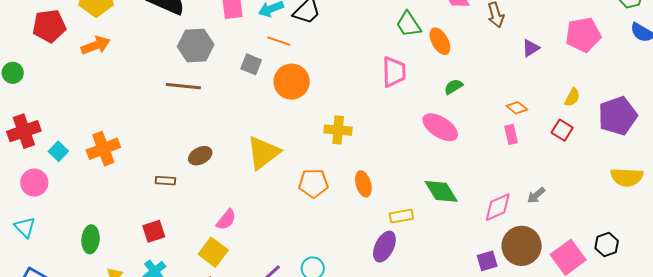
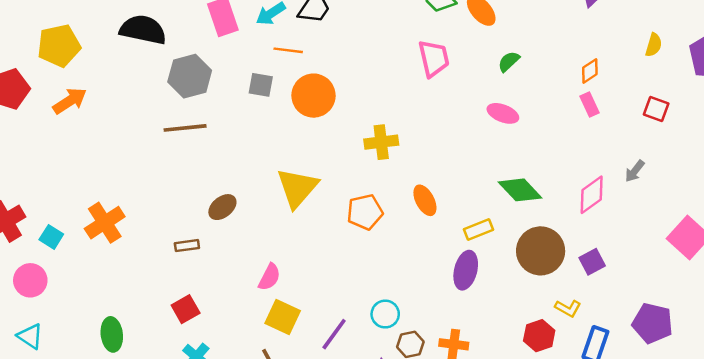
orange diamond: (517, 108) -> (590, 71), turned -60
pink ellipse: (440, 127) -> (503, 113), size x0.7
red square: (562, 130) -> (656, 109), moved
brown circle: (522, 246) -> (541, 251), moved
yellow square: (213, 252) -> (283, 317), moved

